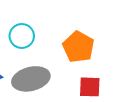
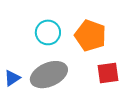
cyan circle: (22, 36) -> (48, 32), moved

